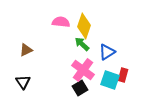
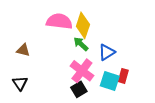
pink semicircle: (61, 22) -> (59, 21), size x1.4
brown triangle: (26, 50) -> (23, 50), turned 40

